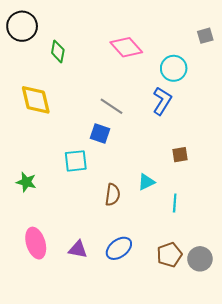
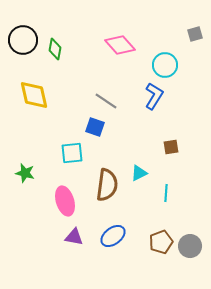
black circle: (22, 26) -> (23, 40), moved
brown semicircle: (113, 195) -> (107, 185), size x1.5
pink ellipse: (36, 243) -> (65, 201), moved

